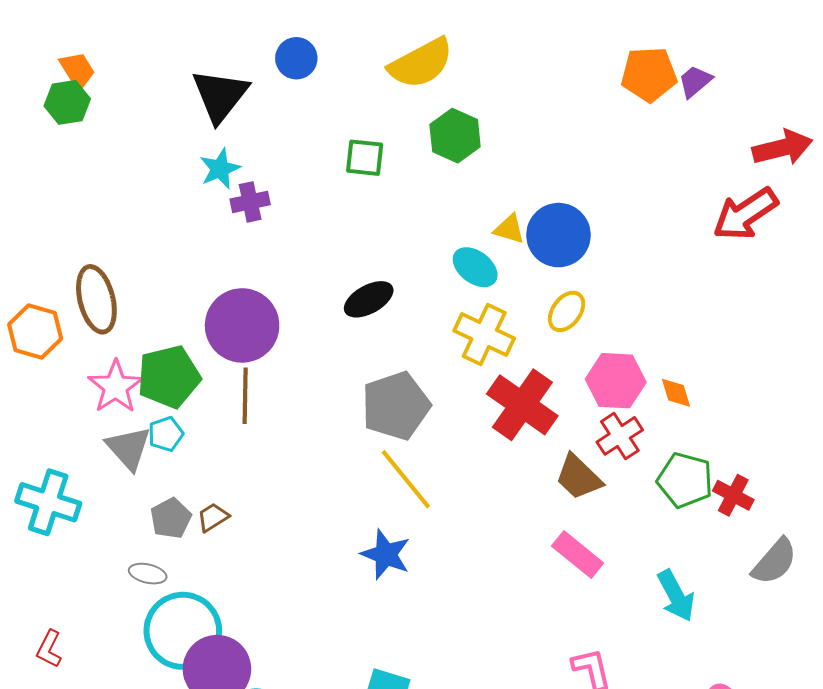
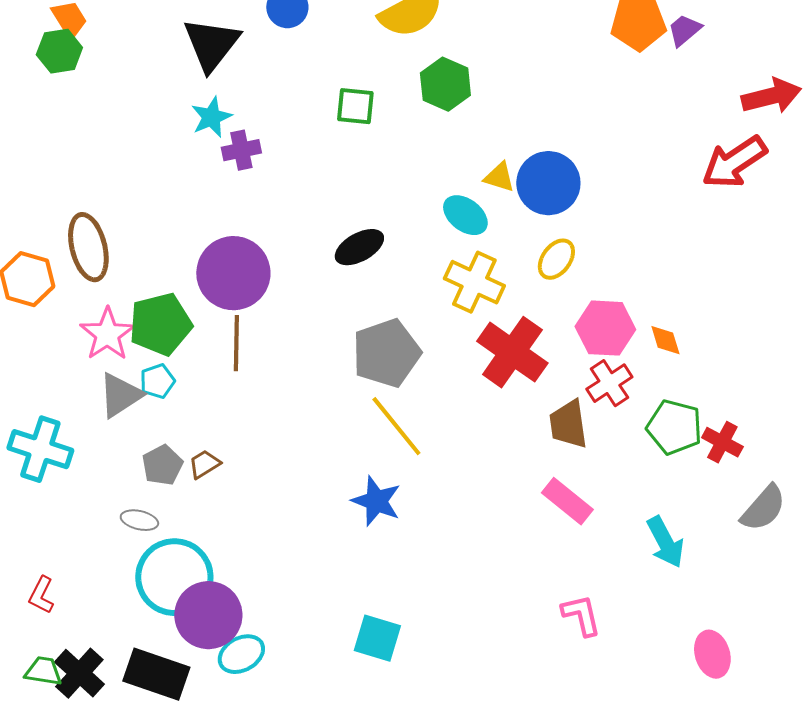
gray triangle: (129, 448) -> (120, 395), turned 39
brown trapezoid: (579, 477) -> (568, 424), turned 38

